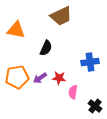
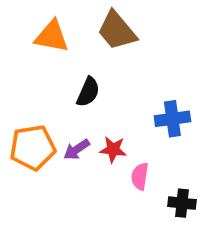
brown trapezoid: (61, 16) -> (117, 31), turned 75
orange triangle: (16, 30) -> (52, 36), moved
black cross: (95, 106) -> (182, 203), turned -32

